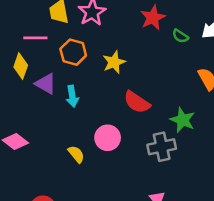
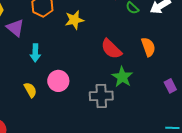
cyan arrow: (72, 96) -> (35, 53), moved
red semicircle: (137, 102) -> (111, 49), moved

